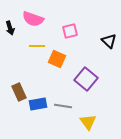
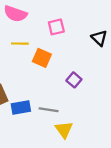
purple square: (86, 79) -> (74, 80), size x0.6
yellow triangle: (88, 122) -> (64, 130), moved

